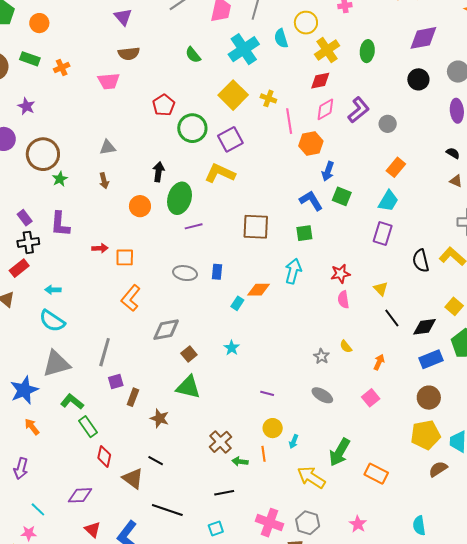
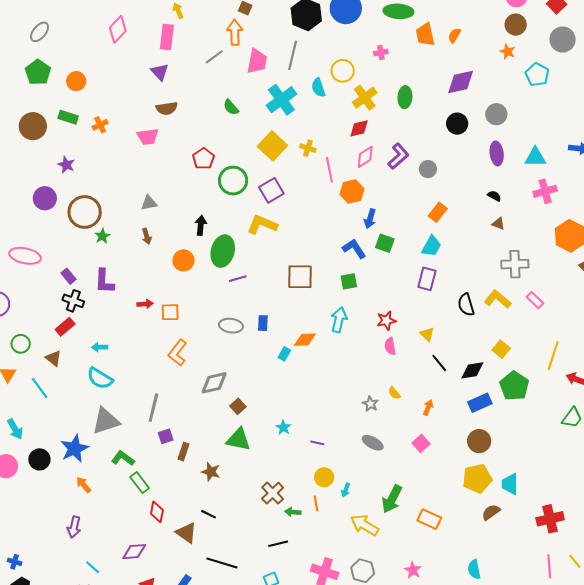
black cross: (28, 242) -> (73, 301), turned 30
cyan star: (232, 348) -> (283, 427), moved

